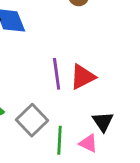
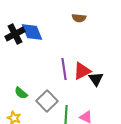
black triangle: (103, 122) -> (96, 79), moved

